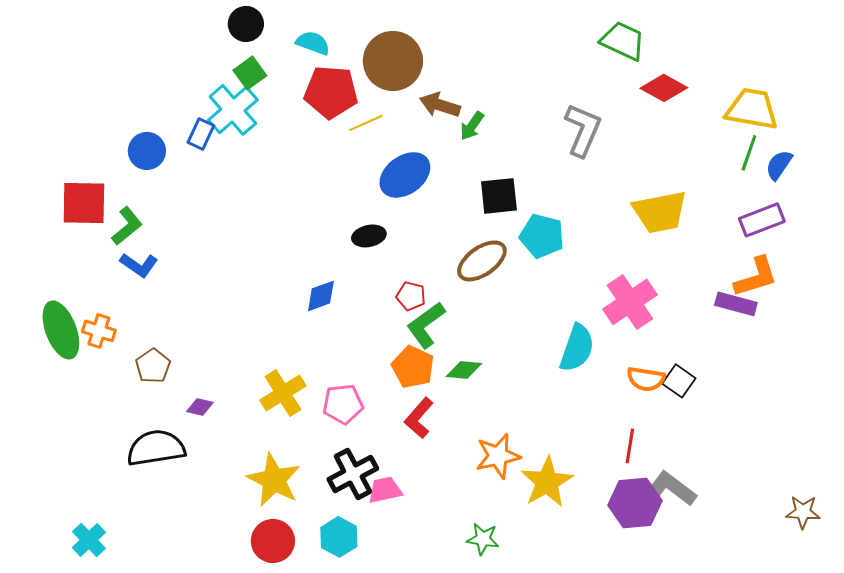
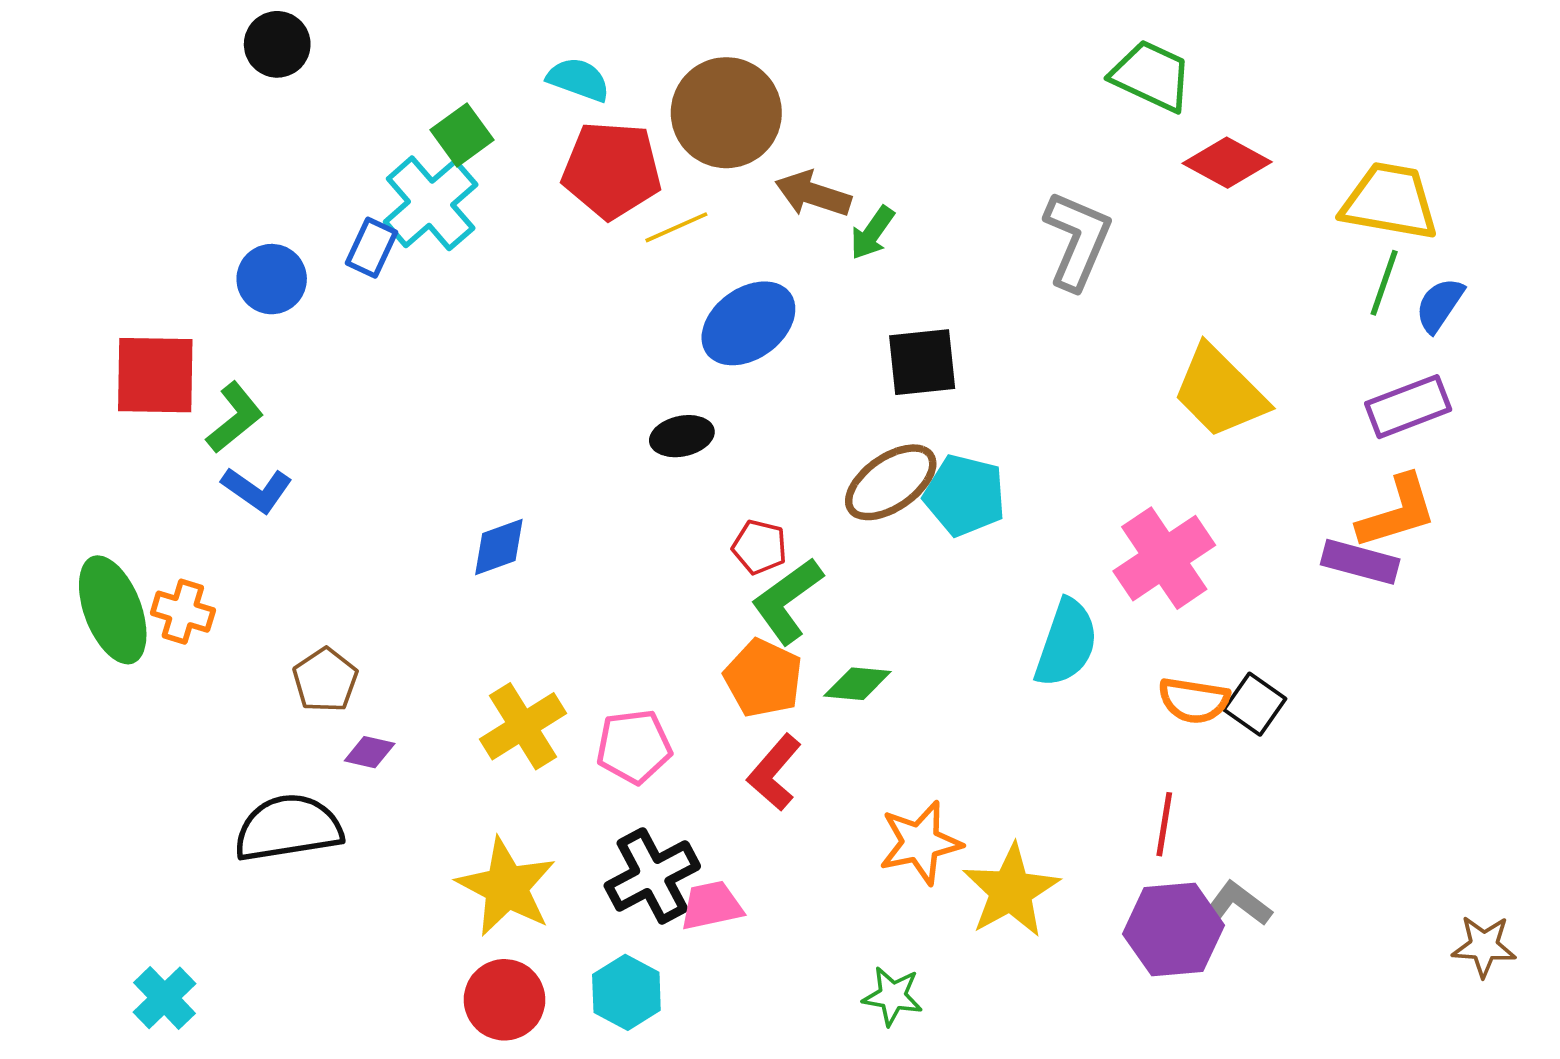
black circle: (246, 24) -> (277, 44), moved
yellow trapezoid: (660, 212) -> (1220, 392), turned 56
cyan pentagon: (542, 236) -> (965, 495), moved
blue diamond: (321, 296) -> (499, 547), moved
brown pentagon: (153, 366) -> (325, 680), moved
gray L-shape: (670, 489) -> (1238, 904), size x0.7

